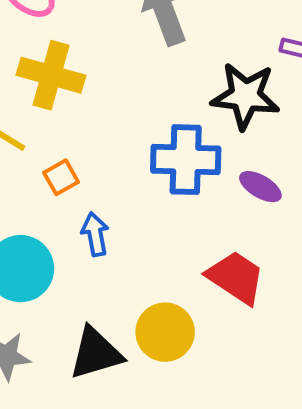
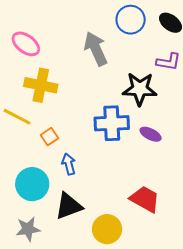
red trapezoid: (236, 277) -> (145, 199), moved
yellow circle: (165, 332) -> (107, 229), moved
black triangle: (96, 353) -> (69, 206), moved

